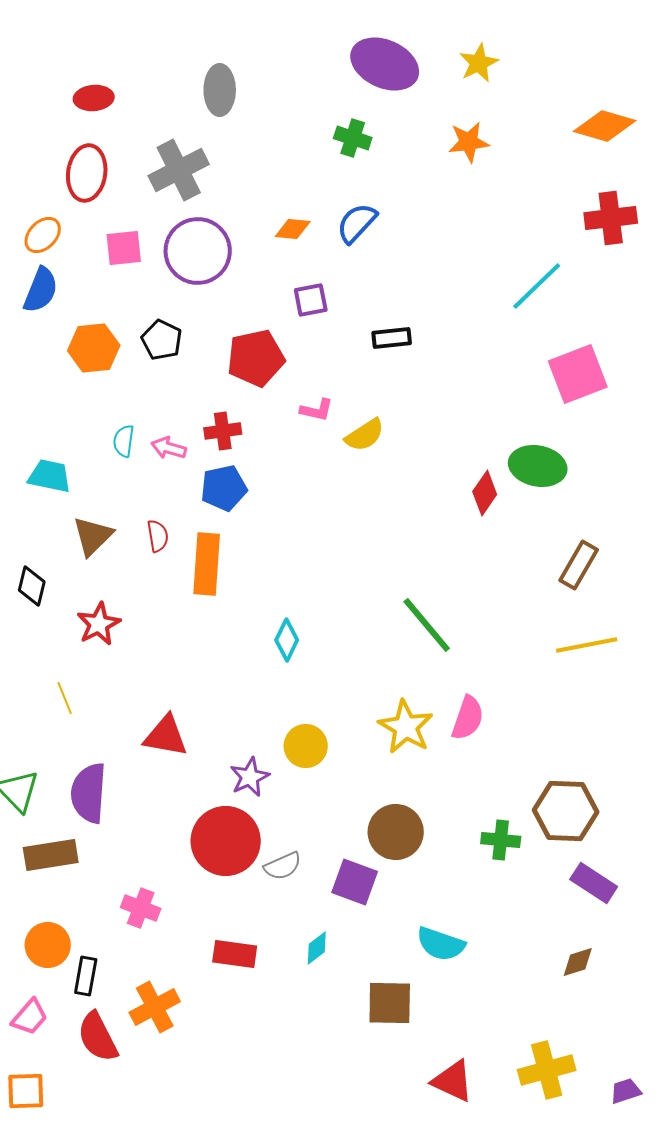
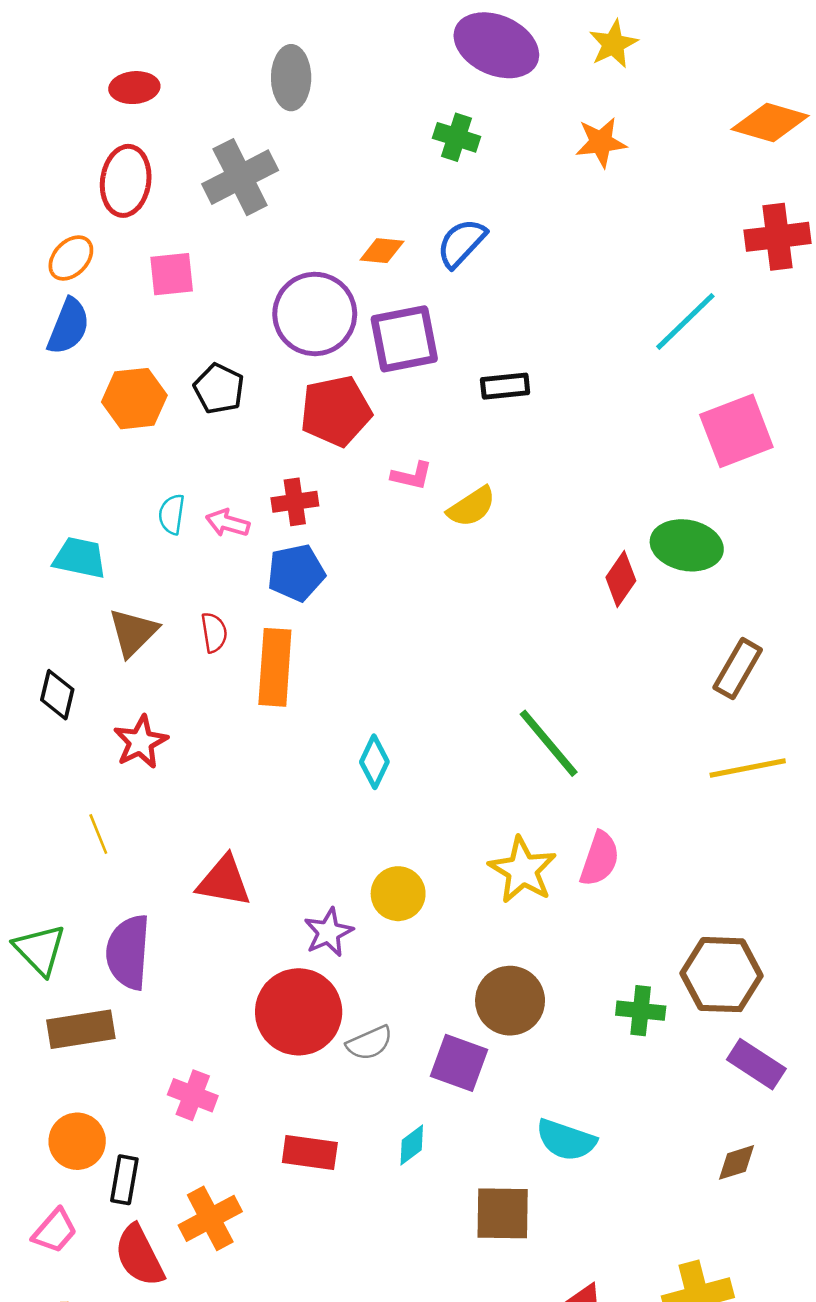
purple circle: (198, 251) -> (315, 314), moved
purple square: (311, 300) -> (404, 339), size x1.6

